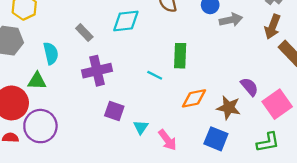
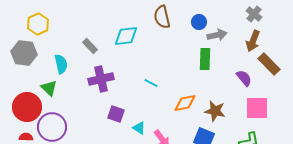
green rectangle: (180, 56) -> (205, 59), moved
green triangle: (37, 81) -> (49, 88), turned 42
purple semicircle: (249, 87) -> (244, 78), moved
pink square: (277, 104) -> (257, 108), turned 35
cyan triangle: (141, 127) -> (139, 128), turned -32

